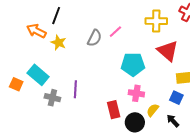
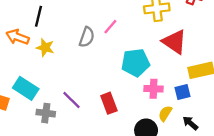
purple line: (75, 89) -> (71, 100), turned -42
pink cross: (136, 93) -> (153, 89), moved
blue square: (176, 98) -> (183, 92), moved, turned -32
red rectangle: (114, 110) -> (109, 103), moved

